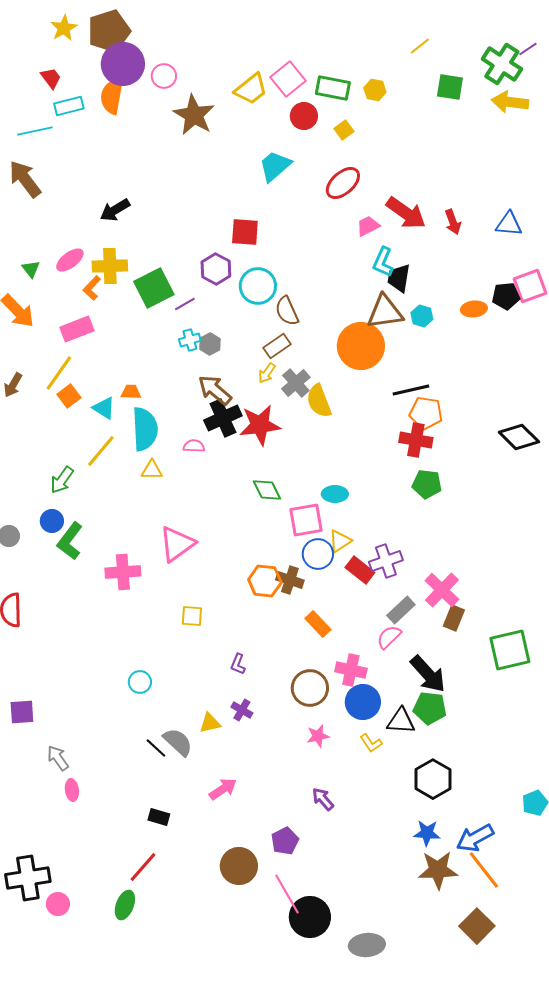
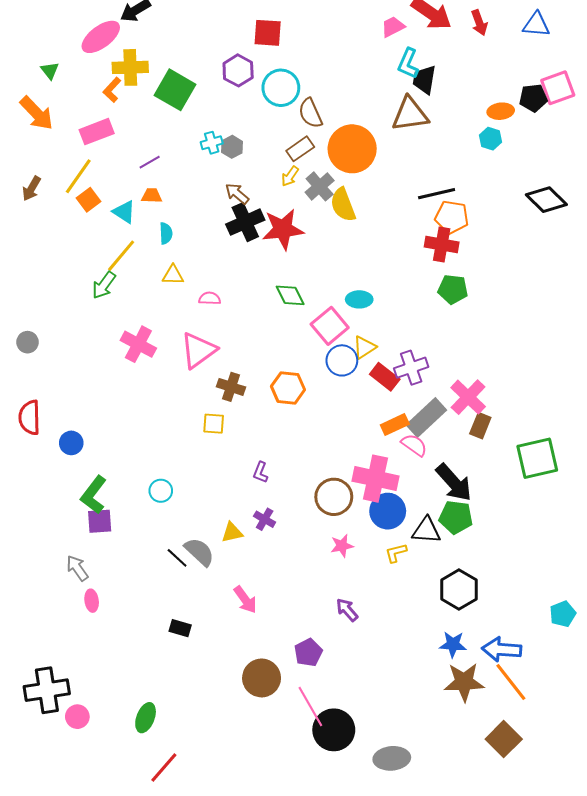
pink ellipse: (70, 260) -> (101, 37), moved, size x1.4
green square: (154, 288) -> (175, 90), turned -33
purple line: (185, 304) -> (150, 162), moved
cyan hexagon: (422, 316) -> (490, 139), moved
orange circle: (361, 346) -> (352, 149), moved
brown arrow: (215, 390) -> (237, 194), size x0.7
cyan semicircle: (145, 429) -> (166, 233), size x0.5
black diamond: (519, 437) -> (546, 200), moved
pink semicircle: (194, 446) -> (210, 298), moved
green arrow: (62, 480) -> (104, 285), moved
pink square: (306, 520) -> (330, 326), turned -30
blue circle: (52, 521) -> (71, 443), moved
green L-shape: (70, 541) -> (94, 495), moved
pink cross: (123, 572) -> (138, 344), moved, turned 32
brown cross: (290, 580) -> (231, 387), moved
gray rectangle: (401, 610) -> (426, 417), size x1.4
orange rectangle: (318, 624) -> (395, 425), moved, turned -72
pink semicircle: (389, 637) -> (414, 445), turned 80
pink cross: (351, 670) -> (375, 479), size x1.4
purple square: (22, 712) -> (100, 521), moved
yellow L-shape: (371, 743) -> (396, 553), turned 110
pink arrow: (223, 789) -> (245, 600), turned 88
blue arrow: (475, 838) -> (502, 649), turned 33
red line: (143, 867) -> (164, 768), moved

